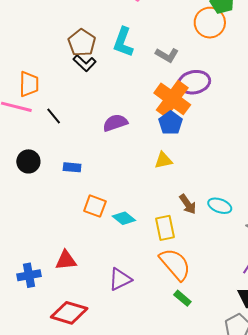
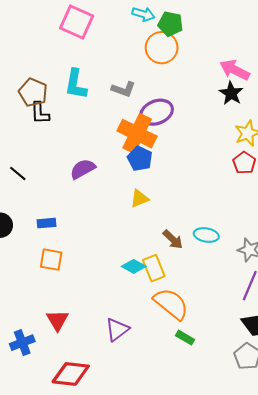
black L-shape: (85, 63) -> (40, 113), turned 55
orange square: (95, 206) -> (51, 260), moved
cyan diamond: (124, 218) -> (134, 266), moved
red triangle: (66, 260) -> (57, 320), turned -45

